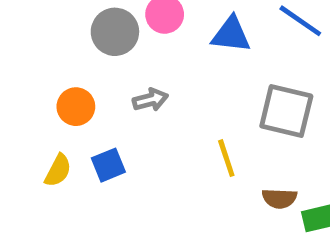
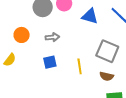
blue square: (108, 165) -> (50, 62), moved
brown semicircle: (279, 198) -> (107, 76), moved

